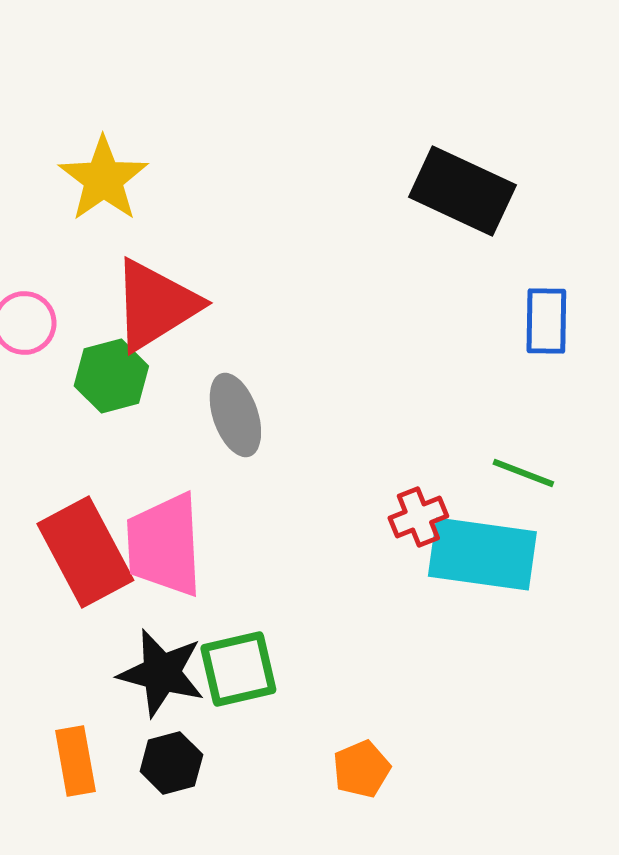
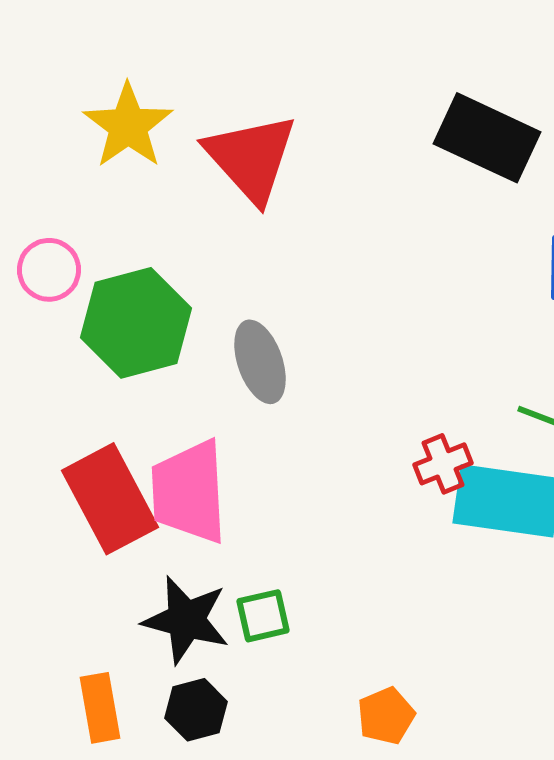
red triangle: (155, 305) -> (251, 158), moved, turned -40
green hexagon: (111, 376) -> (136, 323), size x1.5
green square: (238, 669) -> (263, 616), size x0.7

